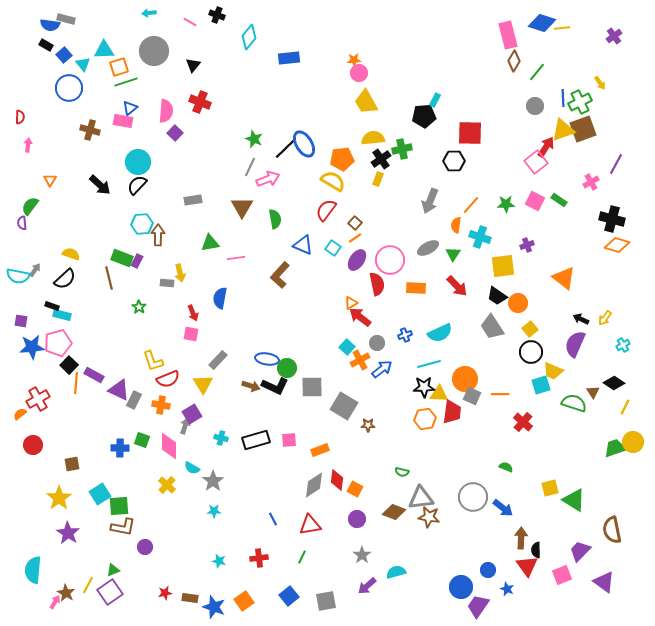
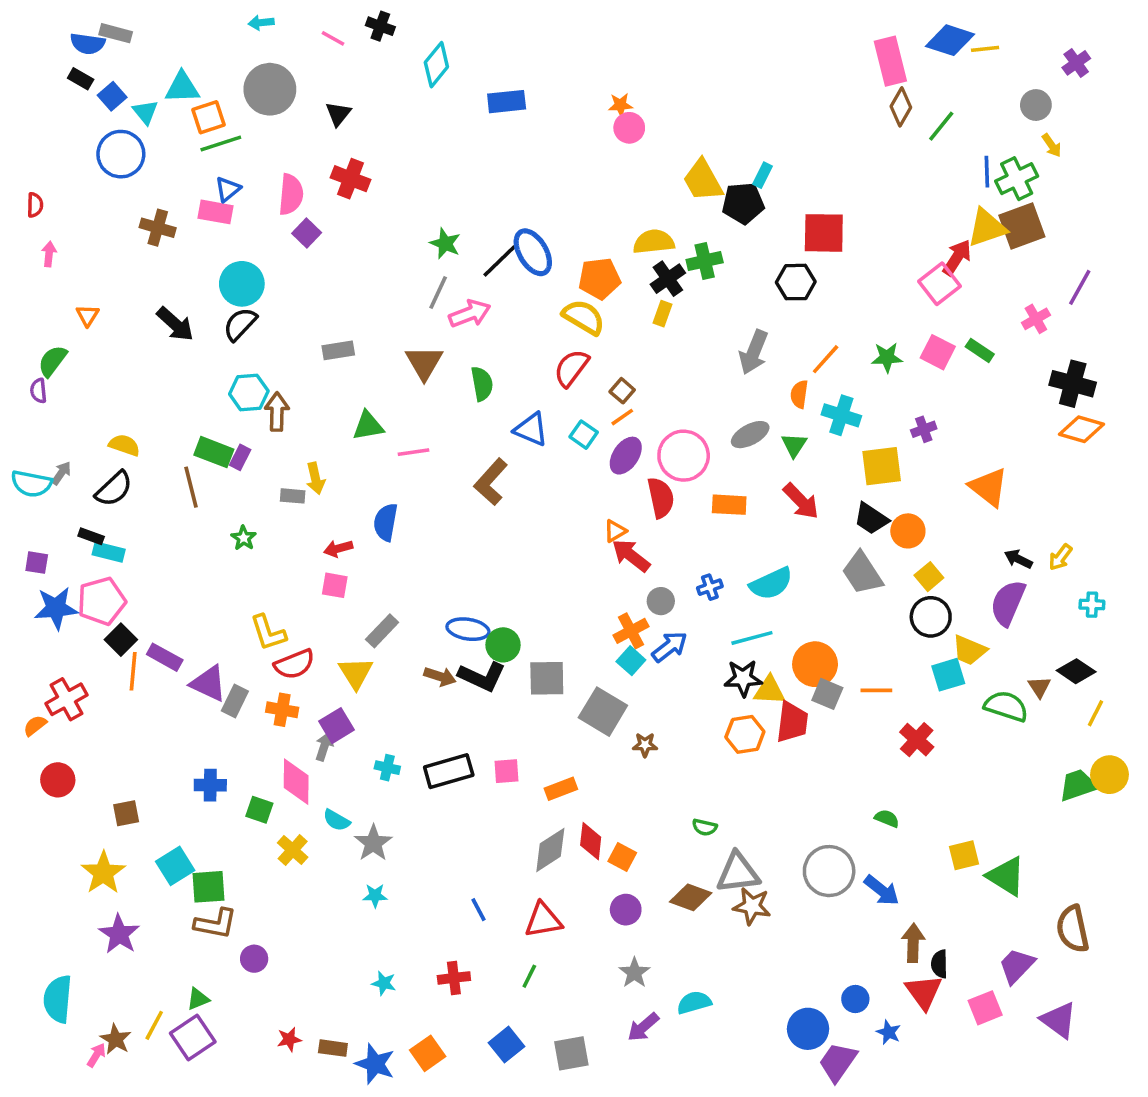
yellow trapezoid: (366, 102) -> (703, 180), moved
gray circle: (535, 106) -> (1036, 105), moved
red arrow: (193, 313) -> (338, 548), turned 98
cyan cross: (623, 345) -> (1092, 605), turned 32
cyan square: (347, 347) -> (631, 661), moved
green square: (142, 440) -> (259, 810), moved

